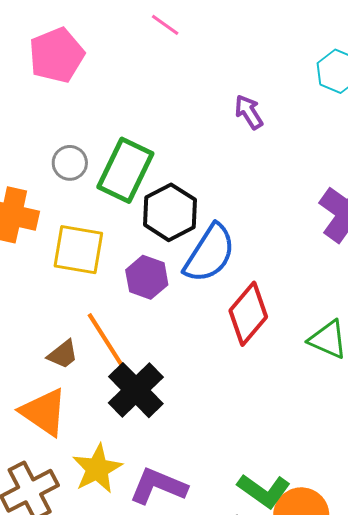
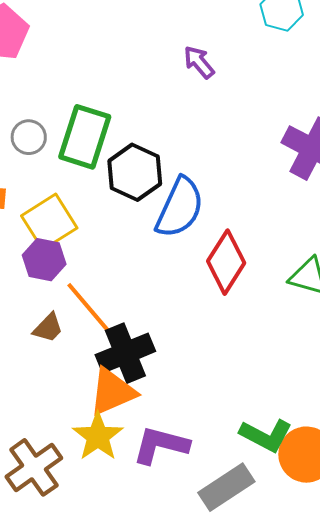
yellow square: (78, 250) -> (49, 222), turned -34
purple hexagon: (147, 277) -> (44, 260), moved
black cross: (136, 390) -> (125, 353), turned 30
orange triangle: (44, 412) -> (112, 392), moved, turned -50

